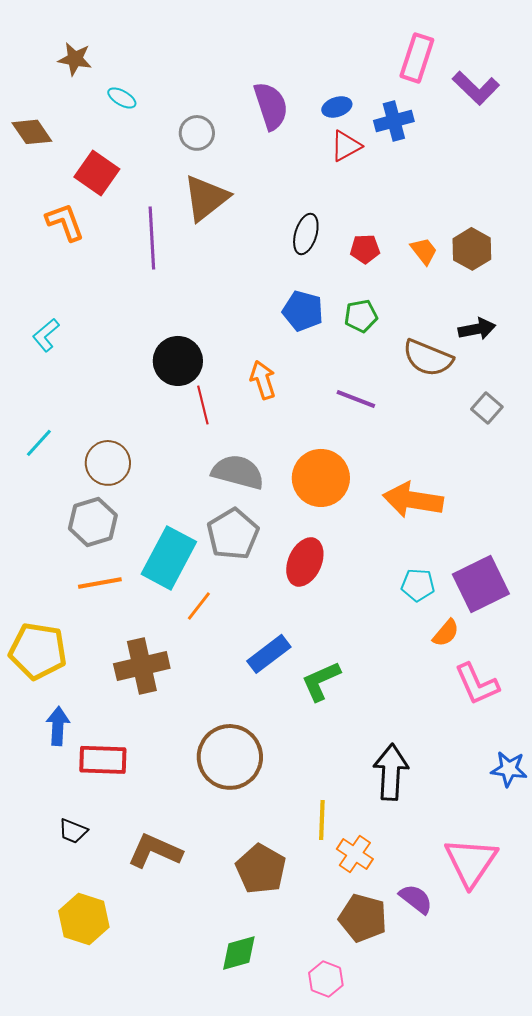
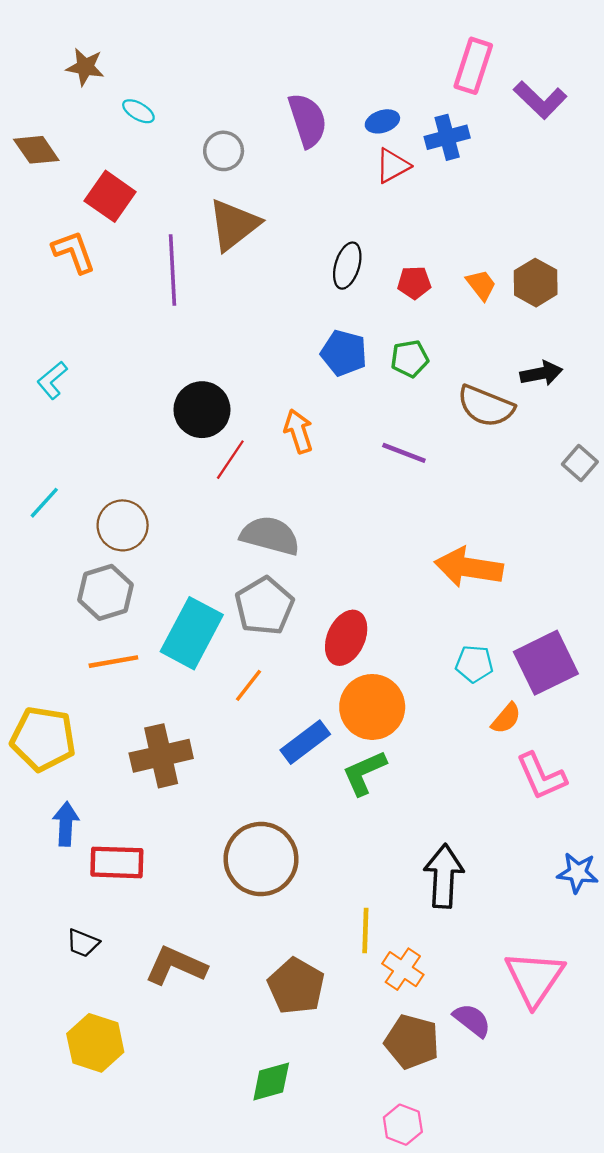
red line: (203, 405) -> (230, 460), turned 48
gray square: (487, 408) -> (580, 463), moved
orange circle: (321, 478) -> (372, 707), moved
orange line: (199, 606) -> (249, 685), moved
pink hexagon: (326, 979) -> (403, 1125), moved

